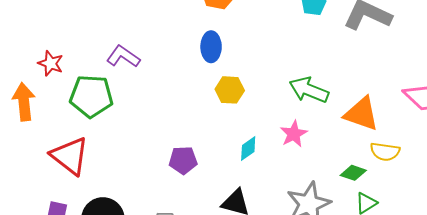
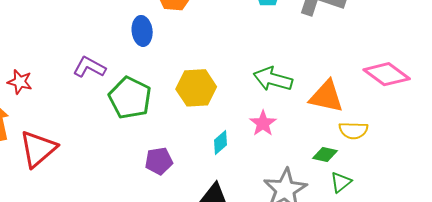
blue ellipse: (211, 47) -> (142, 31), moved
yellow hexagon: (230, 90) -> (196, 88), size x1.4
green pentagon: (91, 96) -> (130, 98), moved, turned 30
red triangle: (70, 156) -> (38, 149), moved, turned 48

